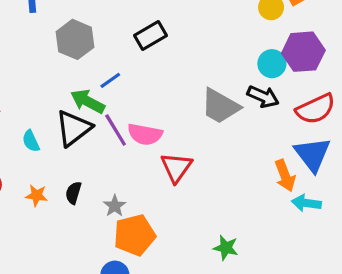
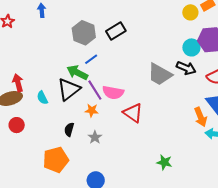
gray hexagon: (75, 39) -> (84, 33), moved
red triangle: (176, 167) -> (133, 113), turned -30
orange star: (36, 195) -> (92, 110), moved
orange pentagon: (135, 235) -> (56, 160), moved

